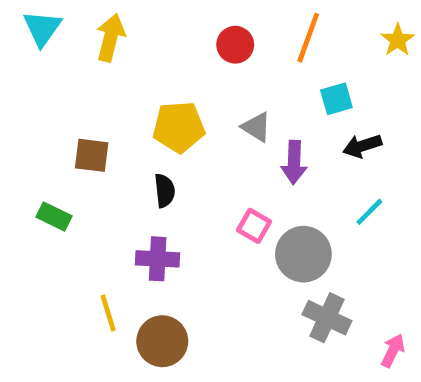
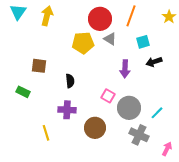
red circle: (235, 45) -> (100, 19), size x1.5
yellow pentagon: (179, 127) -> (83, 43), moved
gray triangle: (256, 127) -> (110, 39), moved
cyan line: (369, 212) -> (157, 113), moved
brown circle: (162, 341) -> (95, 128), moved

